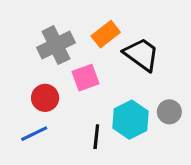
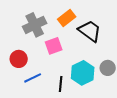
red circle: (45, 98) -> (19, 59), moved
blue line: (34, 134) -> (33, 78), moved

